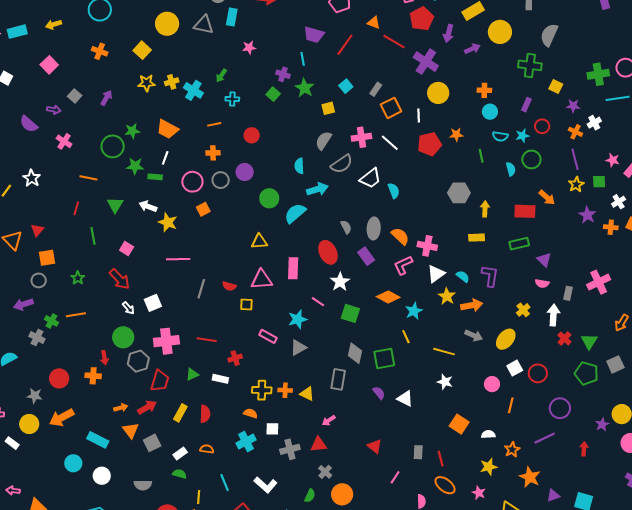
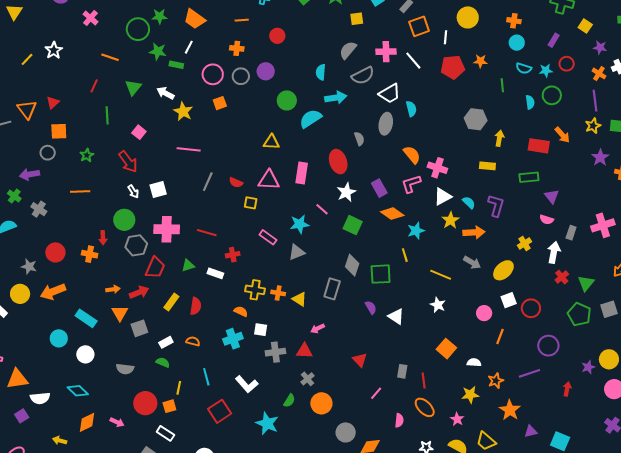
gray ellipse: (374, 228) -> (386, 124), moved
purple rectangle: (366, 256) -> (379, 188), moved
green cross: (51, 321) -> (14, 196), moved

